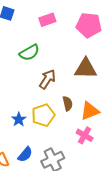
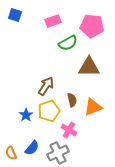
green semicircle: (29, 53) -> (68, 43), moved
brown arrow: (47, 79) -> (46, 86), moved
pink cross: (85, 135) -> (69, 130), moved

